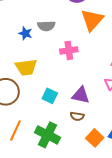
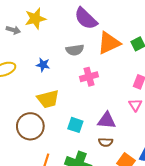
orange triangle: (92, 20) -> (109, 43), turned 30
gray semicircle: (46, 26) -> (75, 50), moved

